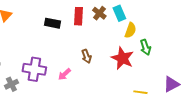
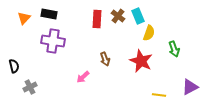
black rectangle: (52, 23) -> (49, 14), moved
green arrow: (145, 47) -> (174, 49), moved
purple cross: (34, 69) -> (53, 41), moved

